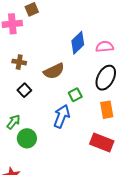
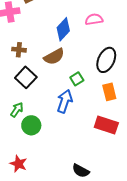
blue diamond: (78, 43) -> (63, 29), moved
pink semicircle: (105, 47) -> (94, 19), moved
black square: (24, 90) -> (26, 77), size x1.5

